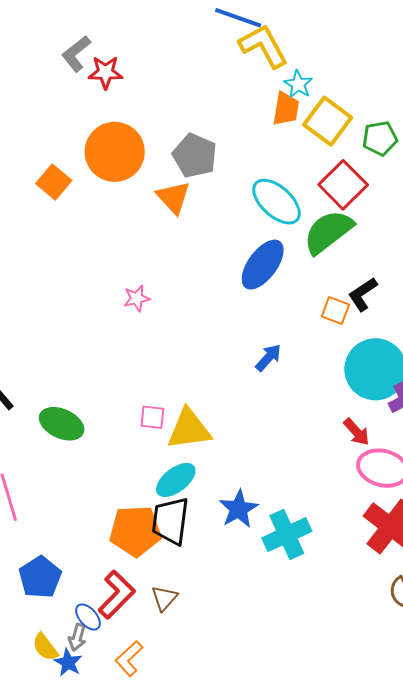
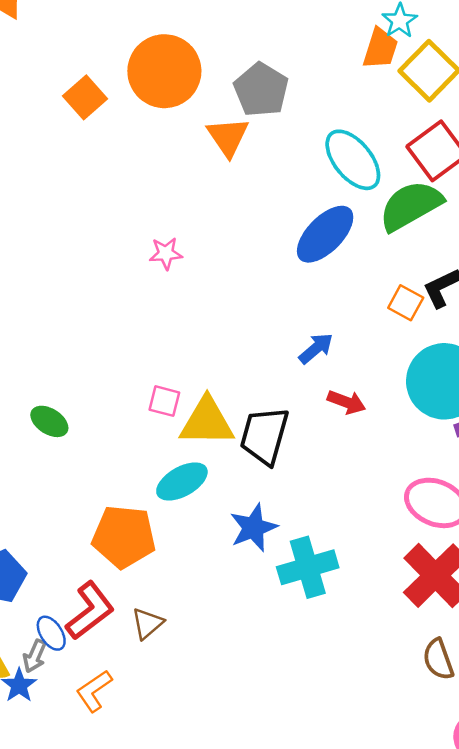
green ellipse: (62, 424) -> (49, 421), moved, size x0.7
red arrow: (356, 432) -> (347, 402), moved, turned -36
black trapezoid: (170, 521) -> (264, 436), moved

